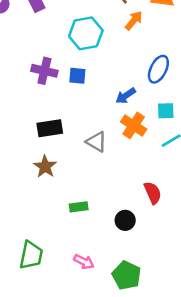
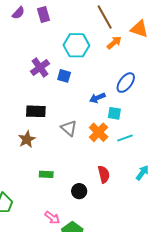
purple cross: (44, 71) -> (40, 67), turned 30
cyan square: (166, 111) -> (114, 113), moved
orange cross: (134, 125) -> (99, 132), moved
pink arrow: (84, 262) -> (52, 218), moved

